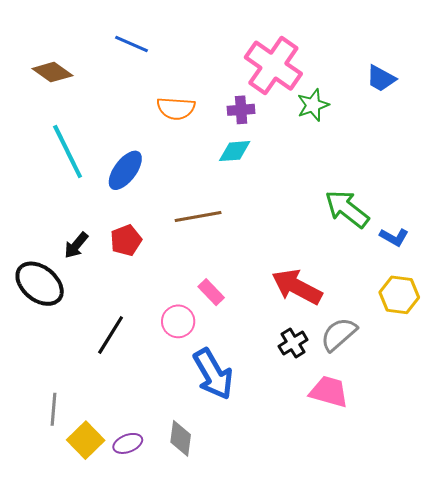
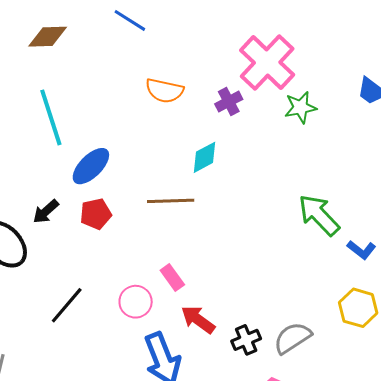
brown diamond: (52, 72) -> (48, 37), turned -45
purple cross: (241, 110) -> (229, 102), turned -32
cyan diamond: (235, 151) -> (205, 157), moved, turned -32
blue ellipse: (125, 170) -> (91, 166), moved
red arrow: (297, 287) -> (198, 320), moved, size x0.7

